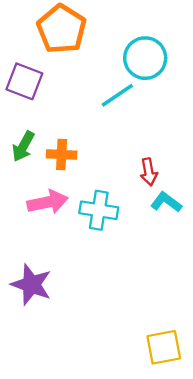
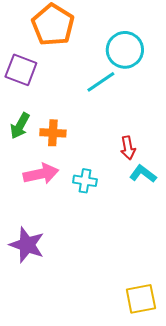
cyan cross: (99, 210) -> (85, 181), size x0.7

